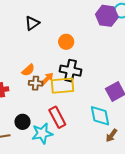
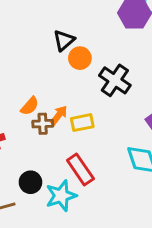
black triangle: (32, 23) -> (64, 40), moved
black cross: (70, 71) -> (115, 80), moved, turned 30
yellow rectangle: (62, 86) -> (82, 123), size x0.7

